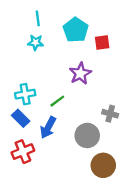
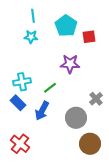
purple star: (80, 73) -> (70, 64), turned 30
gray cross: (110, 114) -> (96, 99), turned 32
red cross: (23, 152) -> (20, 144), moved, turned -30

